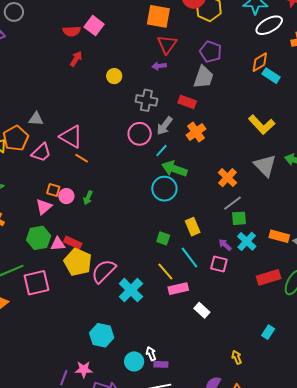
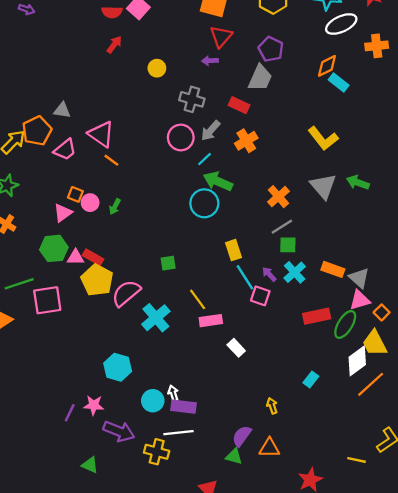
green square: (163, 238) -> (168, 263), moved, turned -32
cyan line: (190, 258) -> (245, 277), moved
purple rectangle: (161, 364) -> (184, 407), size x1.5

